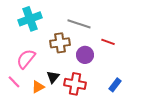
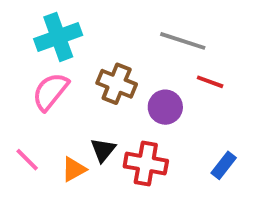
gray line: (79, 24) -> (183, 41), moved
brown cross: (60, 43) -> (117, 84), turned 30
pink semicircle: (26, 59) -> (50, 91), moved

